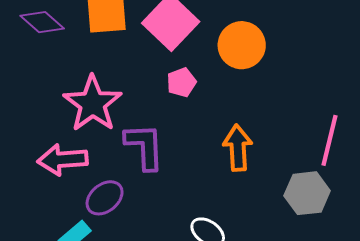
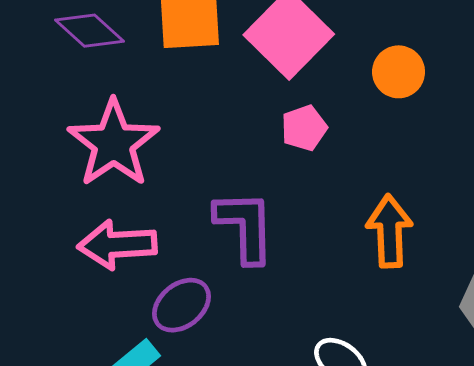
orange circle: (242, 45) -> (399, 72), size x0.7
pink star: (93, 104) -> (114, 143), moved

